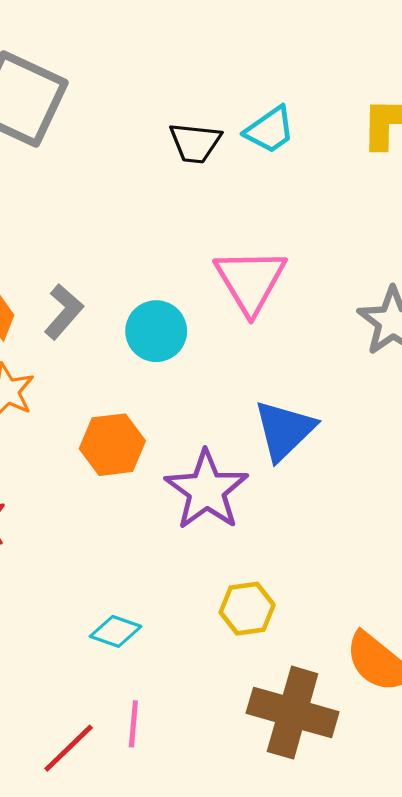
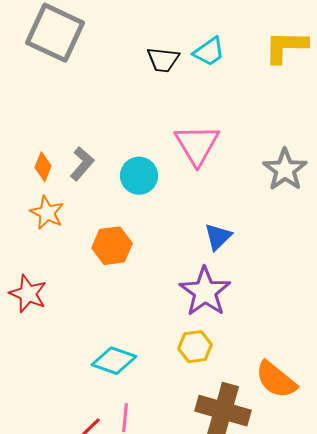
blue triangle: (284, 430) -> (218, 237), size x0.7
purple star: (207, 490) -> (205, 292), moved
cyan diamond: (116, 631) -> (114, 361), size x1.4

